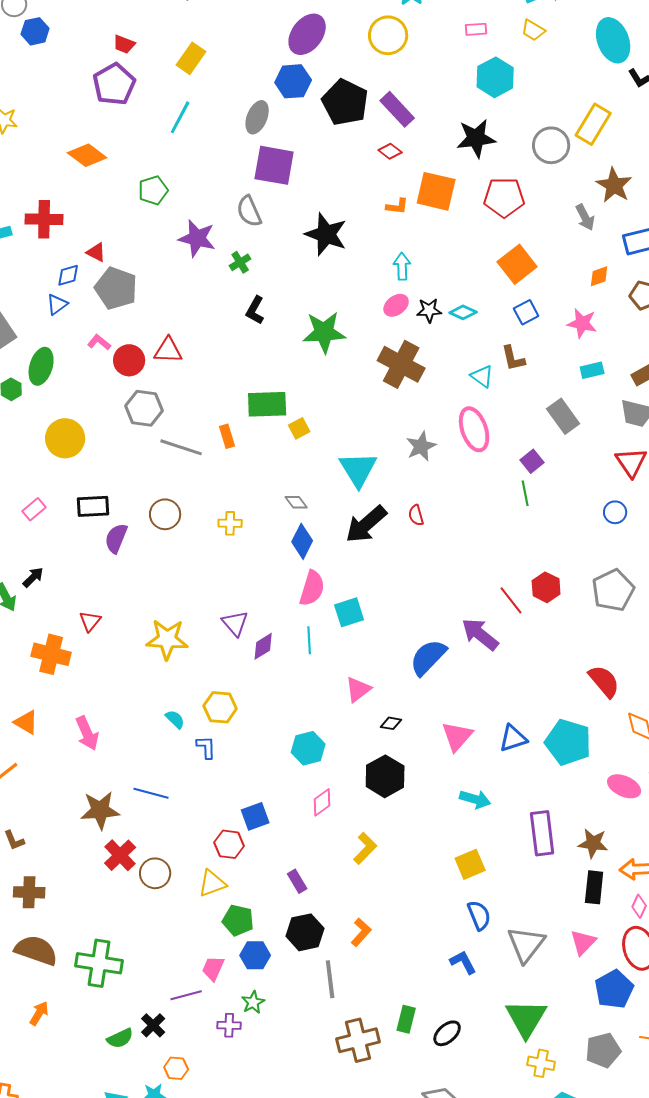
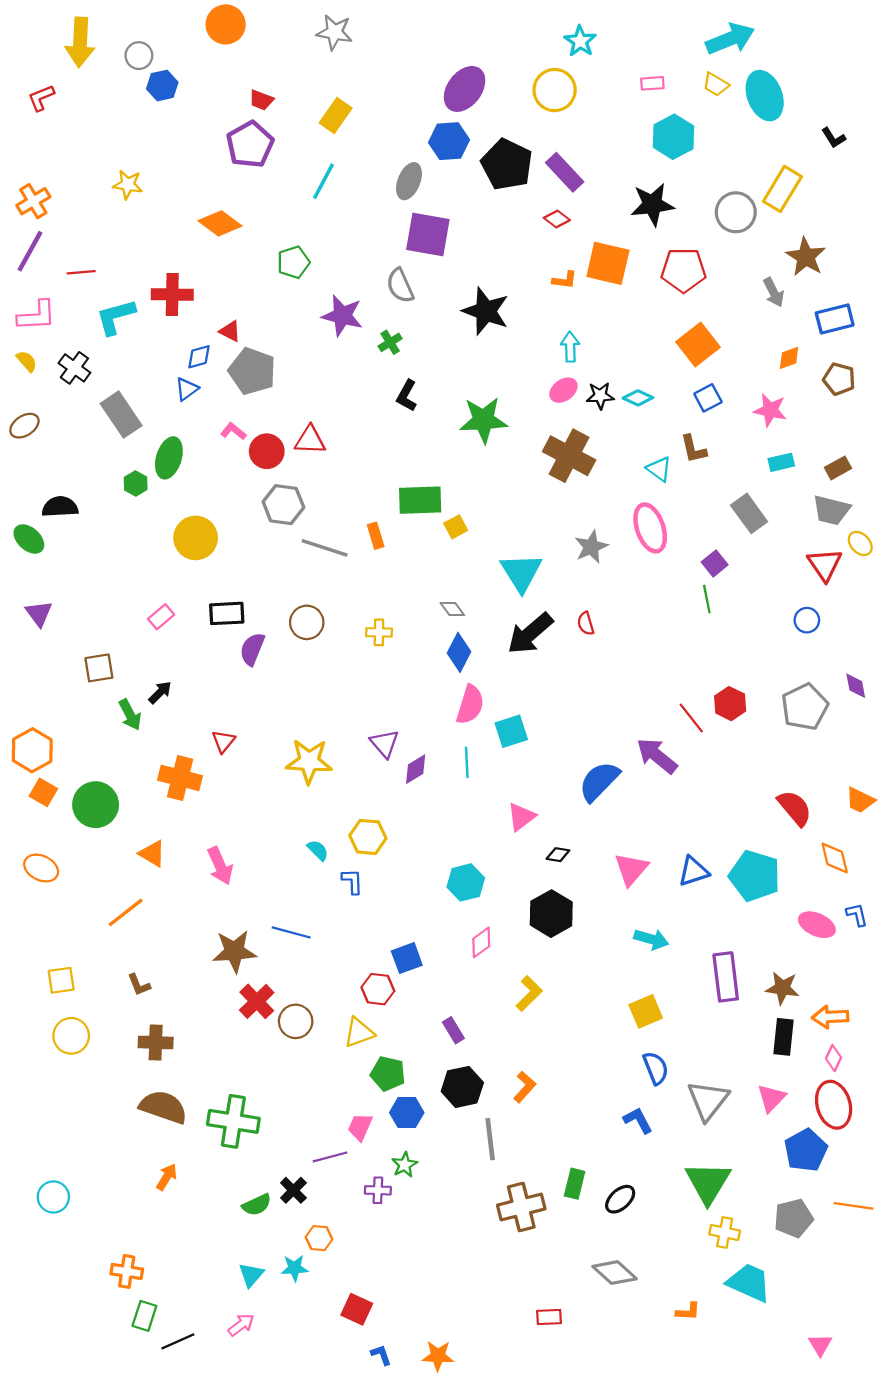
cyan ellipse: (613, 40) -> (765, 96), moved

